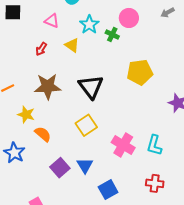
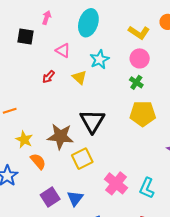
green cross: (112, 35) -> (136, 82), moved
brown star: (48, 86) -> (60, 136), moved

